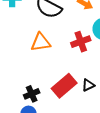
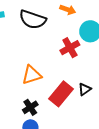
orange triangle: (41, 42) -> (32, 75), moved

